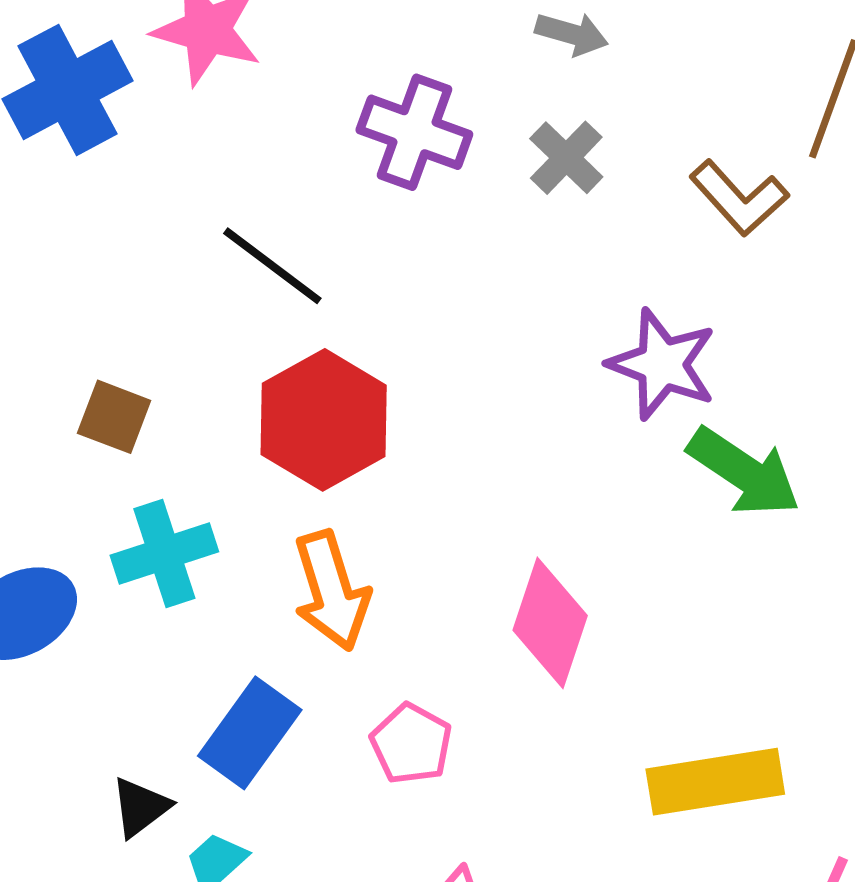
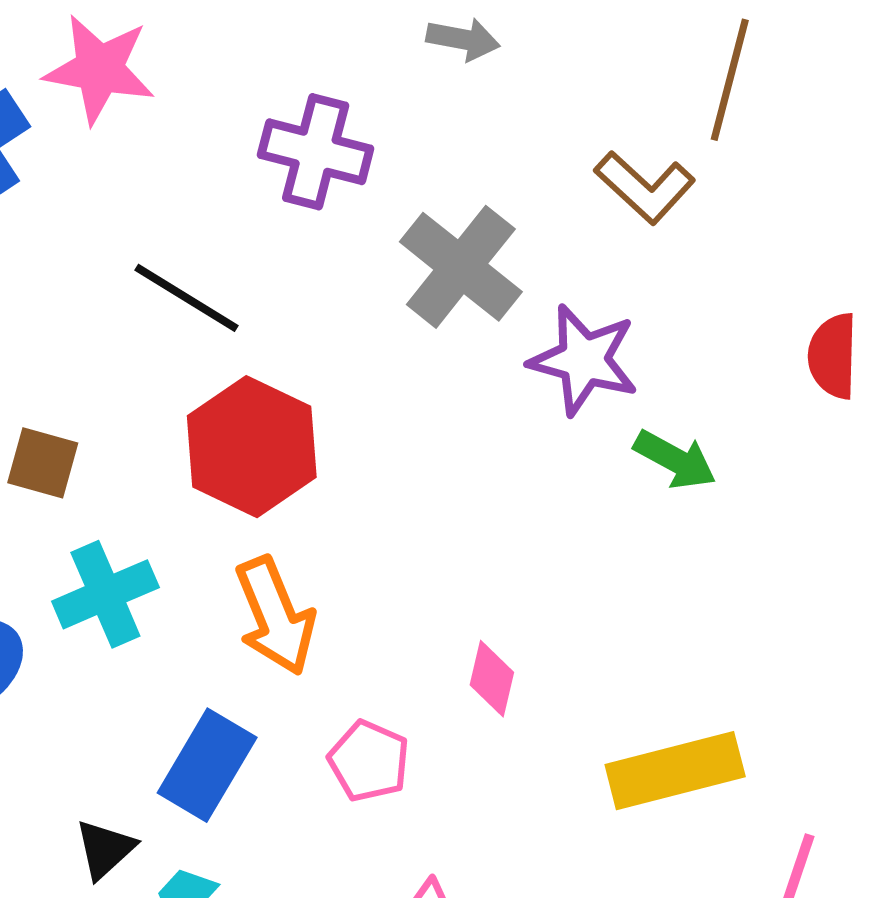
gray cross: (566, 158) -> (461, 267), moved, size x1.6
green arrow: (744, 472) -> (675, 460), size x0.7
pink diamond: (550, 623) -> (492, 679), moved, size x0.6

